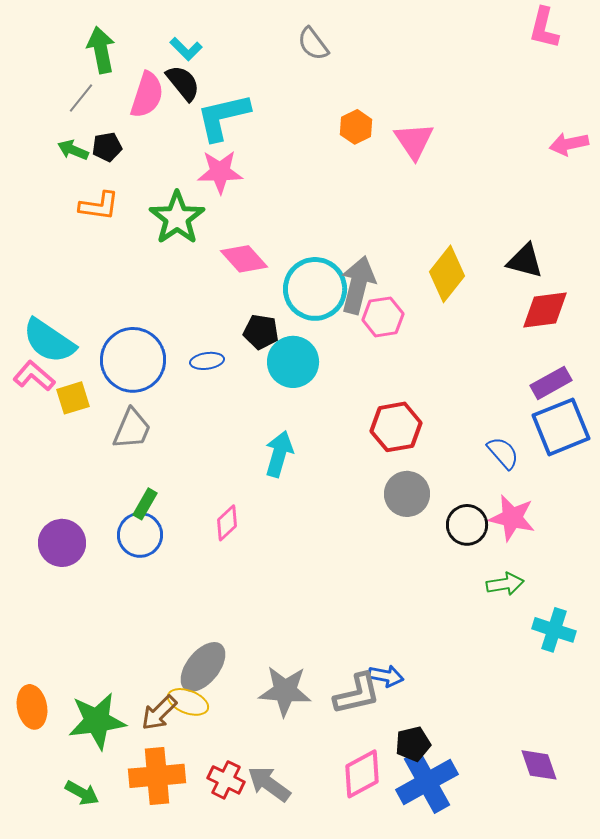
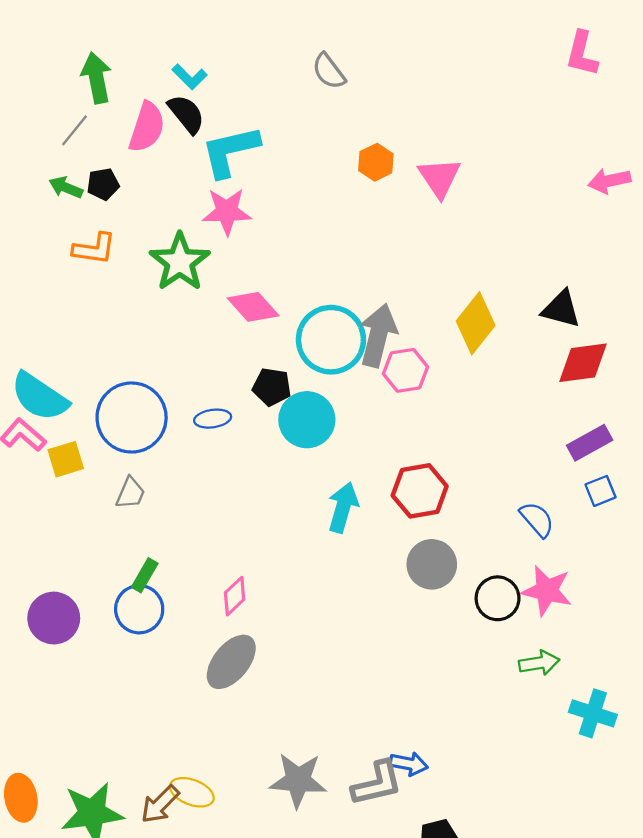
blue square: (561, 427) -> (601, 491), size x0.5
gray trapezoid: (132, 429) -> (130, 493), size x0.7
cyan arrow: (279, 454) -> (343, 507), moved
gray ellipse: (203, 667) -> (231, 662), moved

